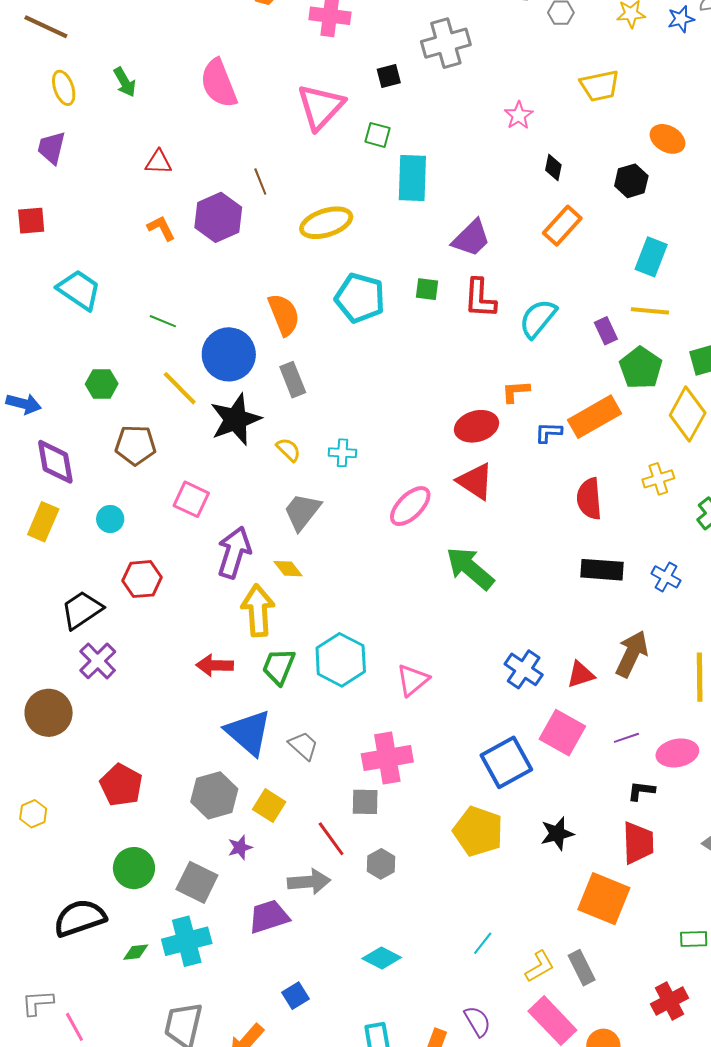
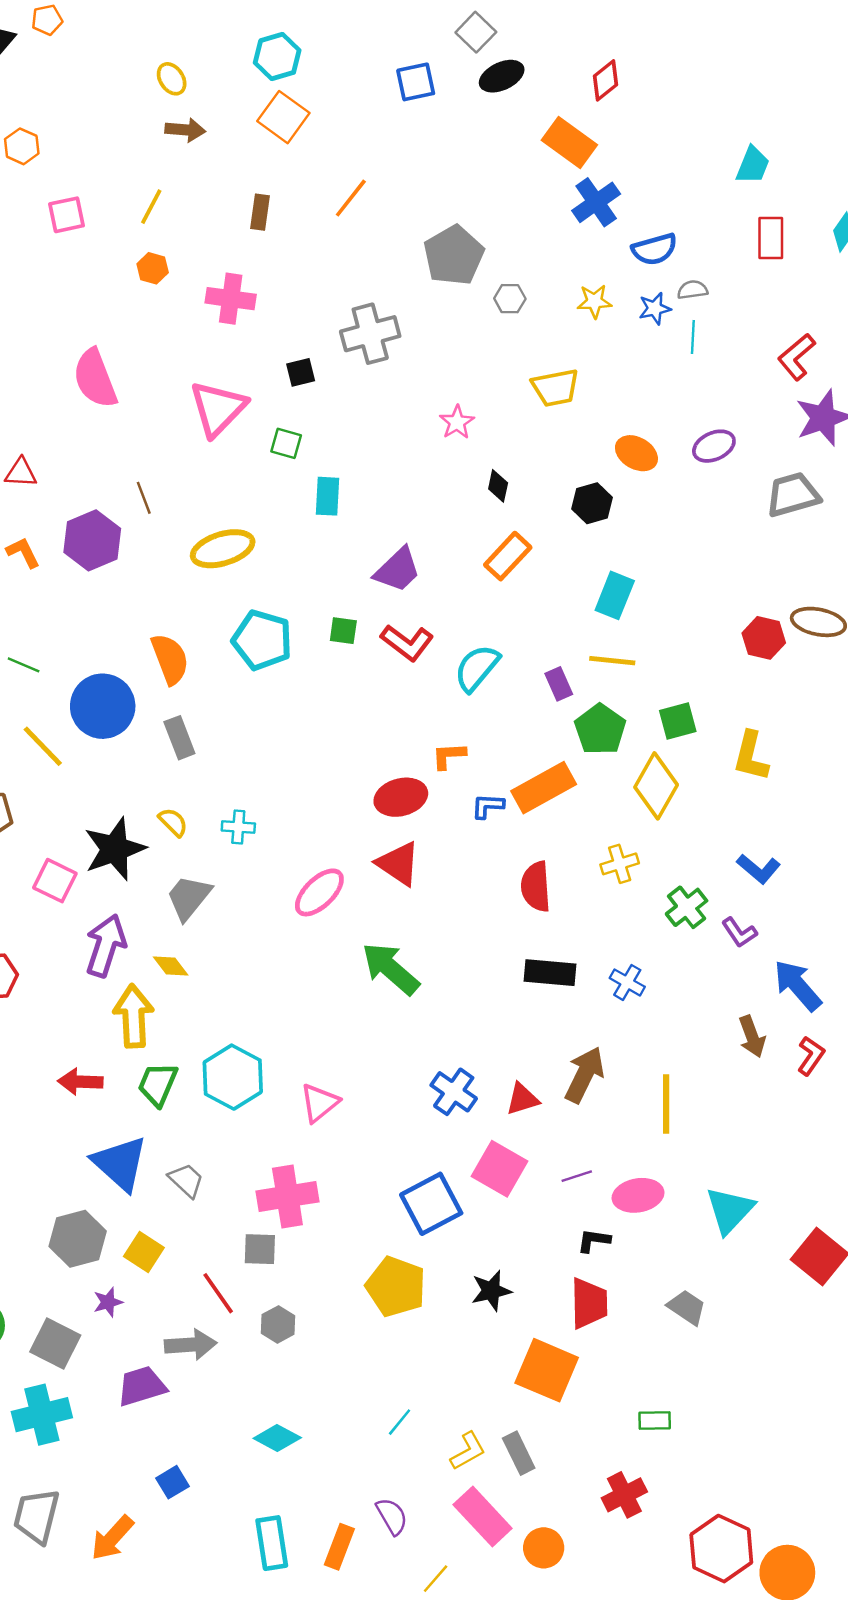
cyan rectangle: (412, 178) -> (327, 496), size x0.7
red L-shape: (480, 298) -> (407, 643), turned -57
black star: (236, 419) -> (115, 849), moved

